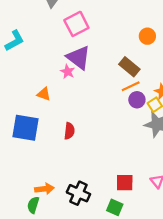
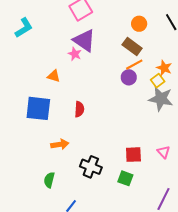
orange circle: (147, 36) -> (139, 24), moved
purple circle: (137, 100) -> (129, 77), moved
orange arrow: (44, 189) -> (60, 144), moved

